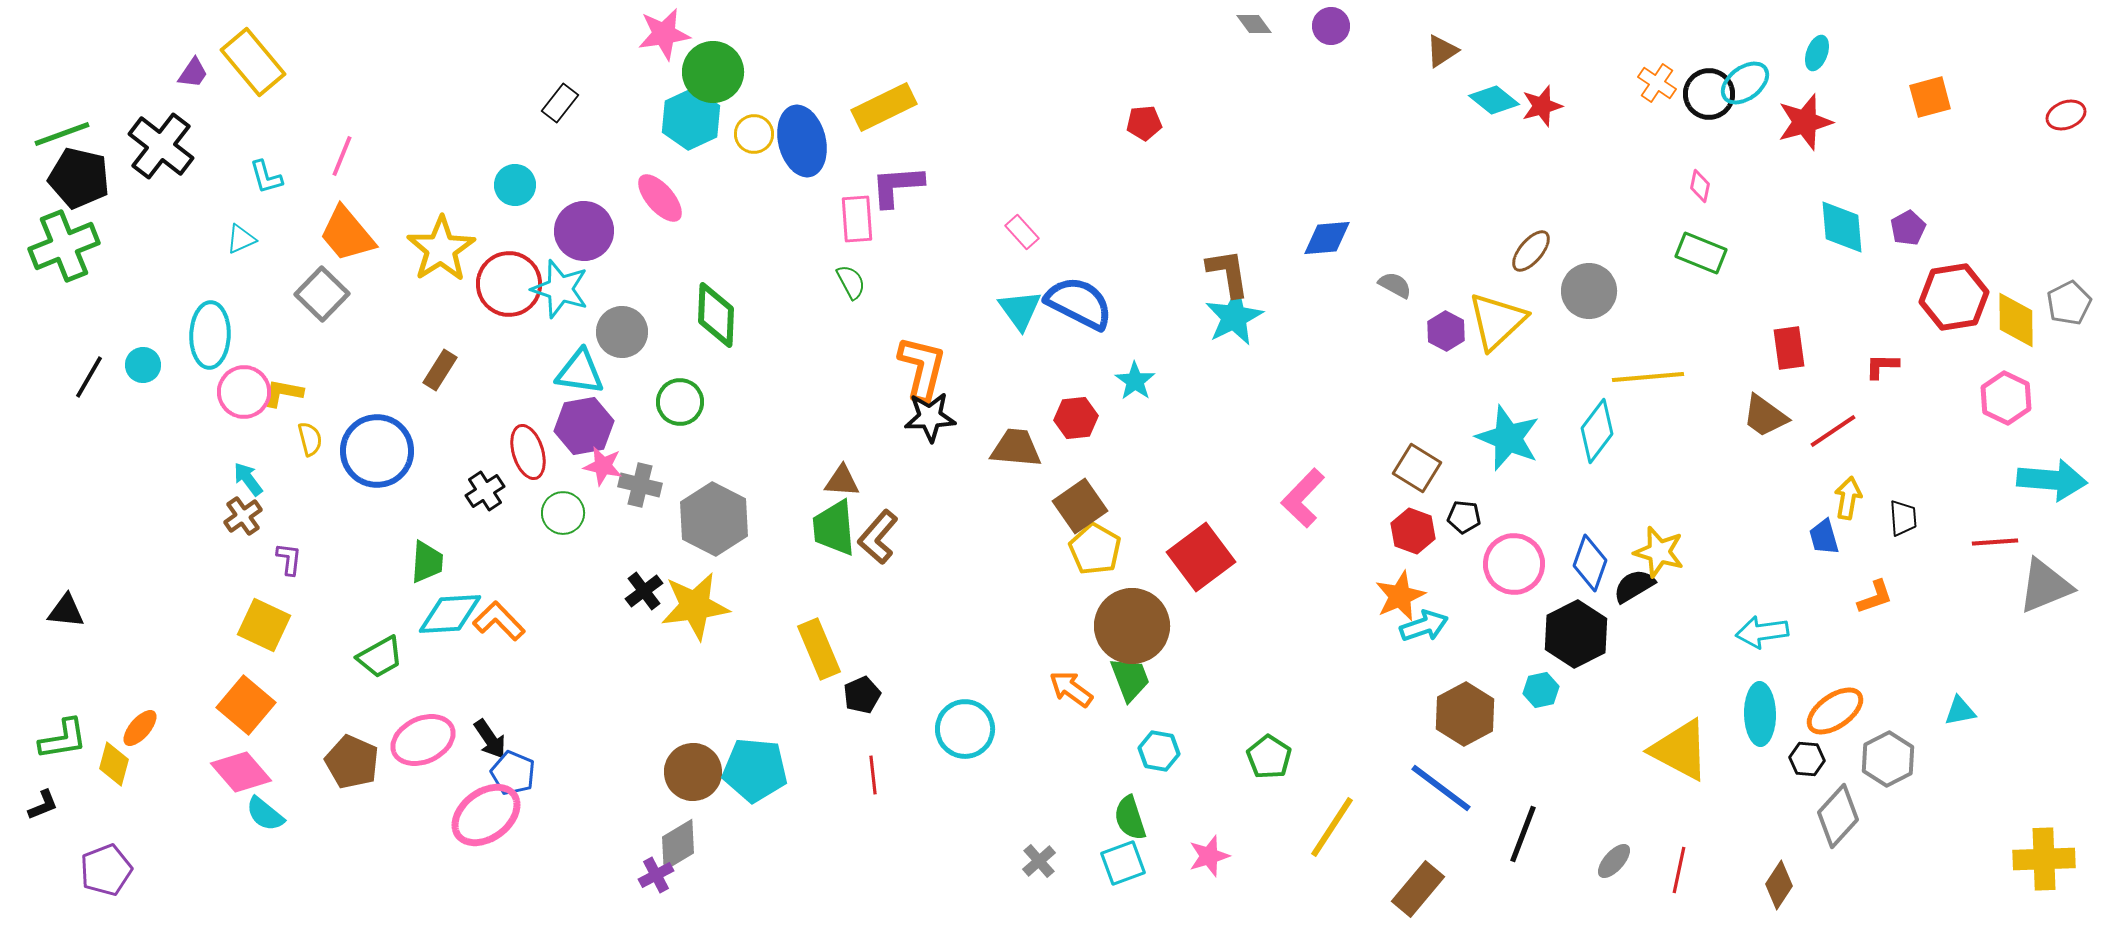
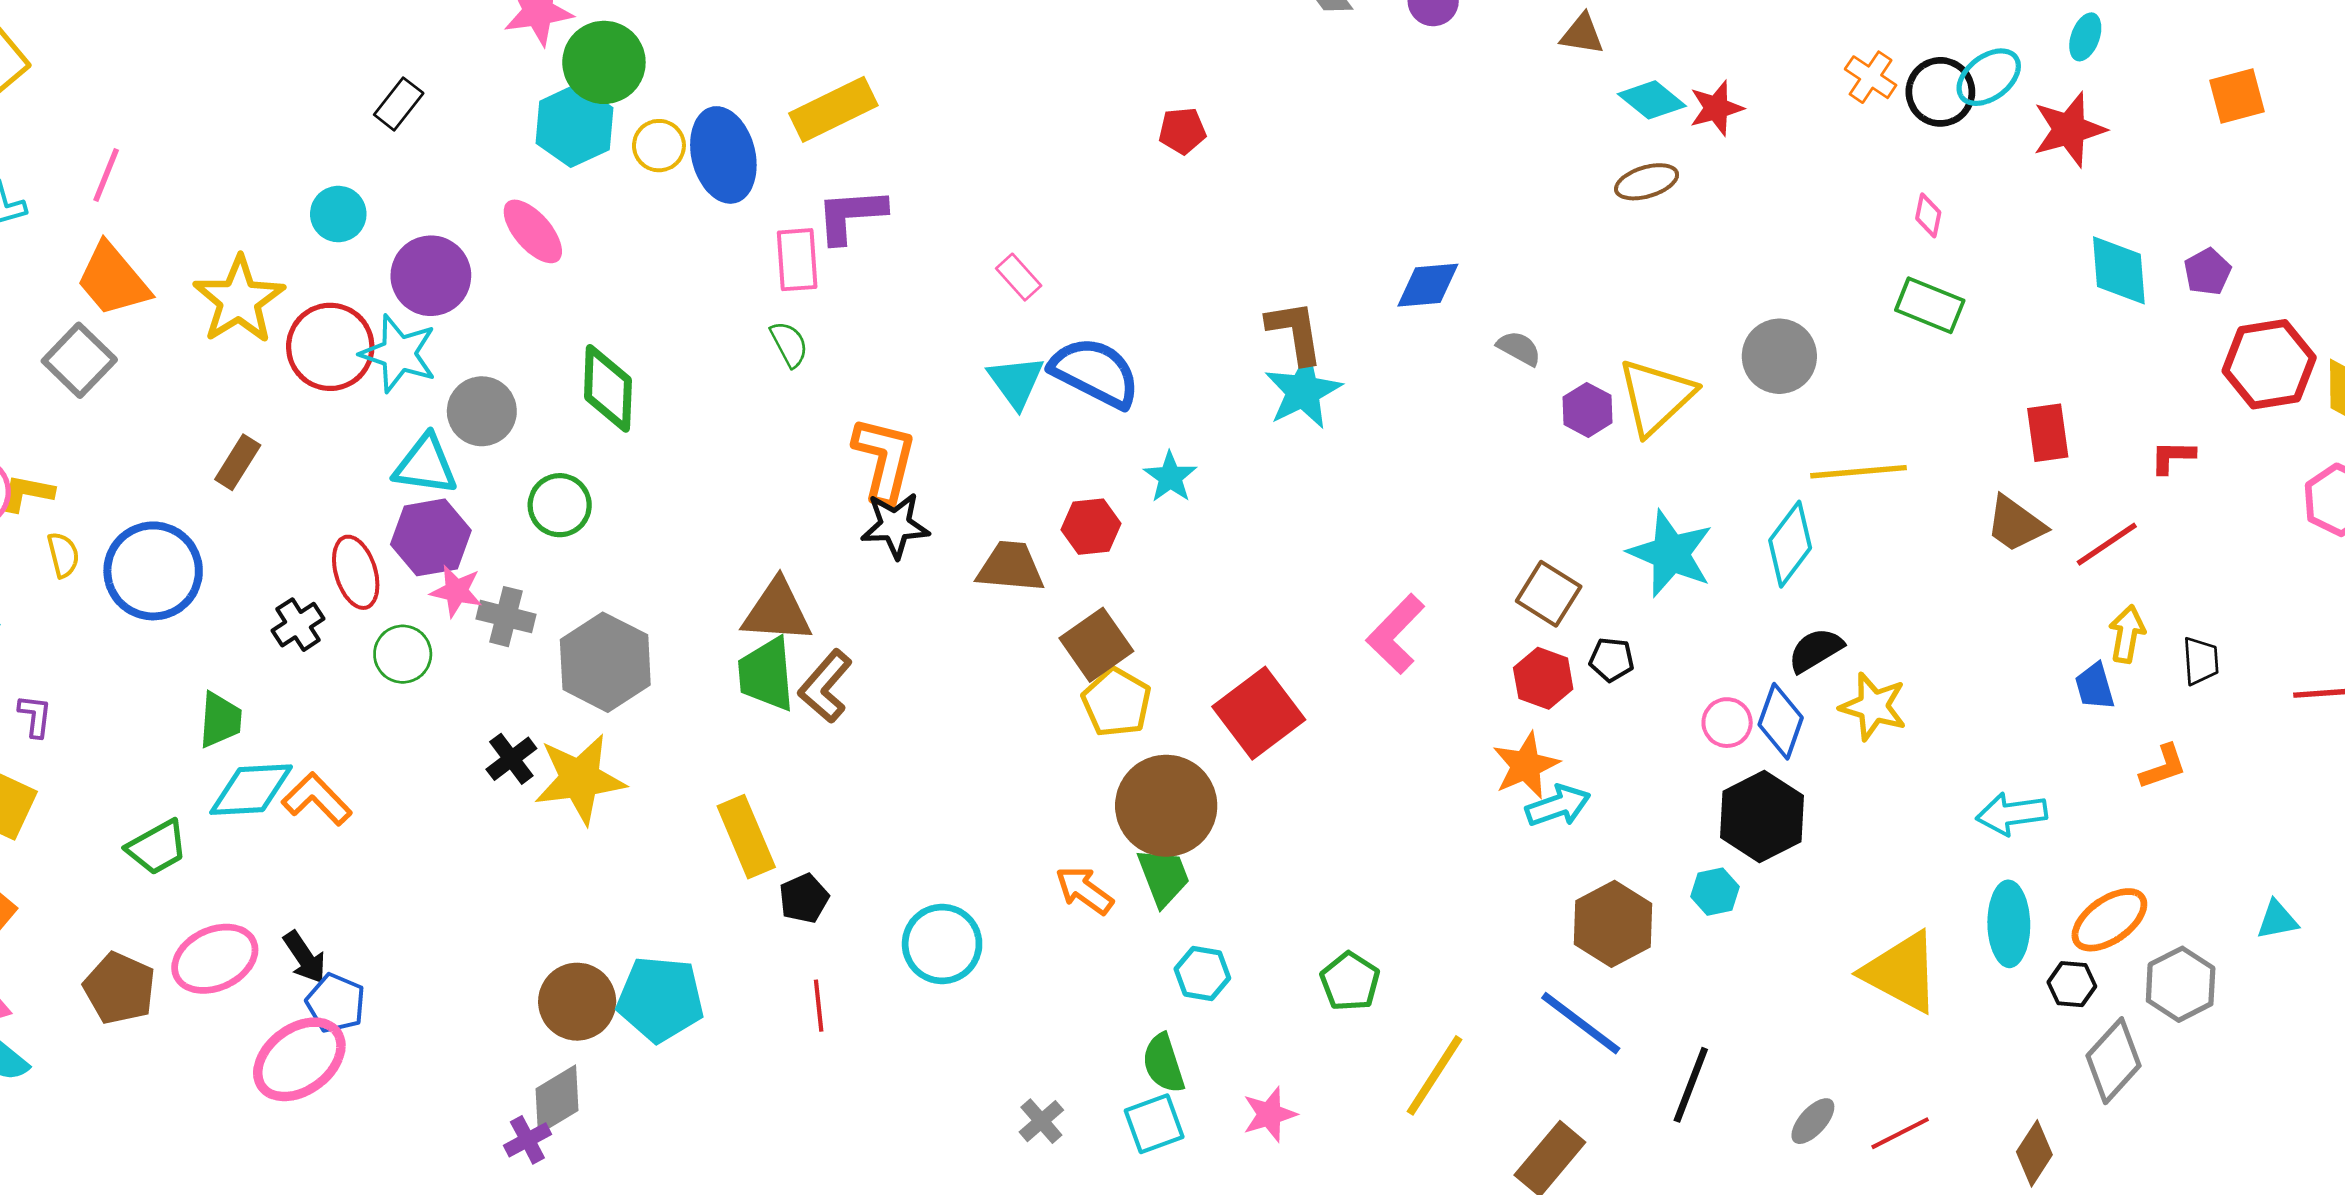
brown triangle: (1442, 51) -> (1582, 34), turned 42
brown ellipse: (1531, 251) -> (1647, 182), moved, turned 33
brown triangle: (842, 481) -> (777, 611), size x1.5
pink circle: (1514, 564) -> (1727, 723), moved, size x0.6
black semicircle: (1634, 586) -> (1816, 650), moved
red line: (1679, 870) -> (1900, 1133), turned 51

